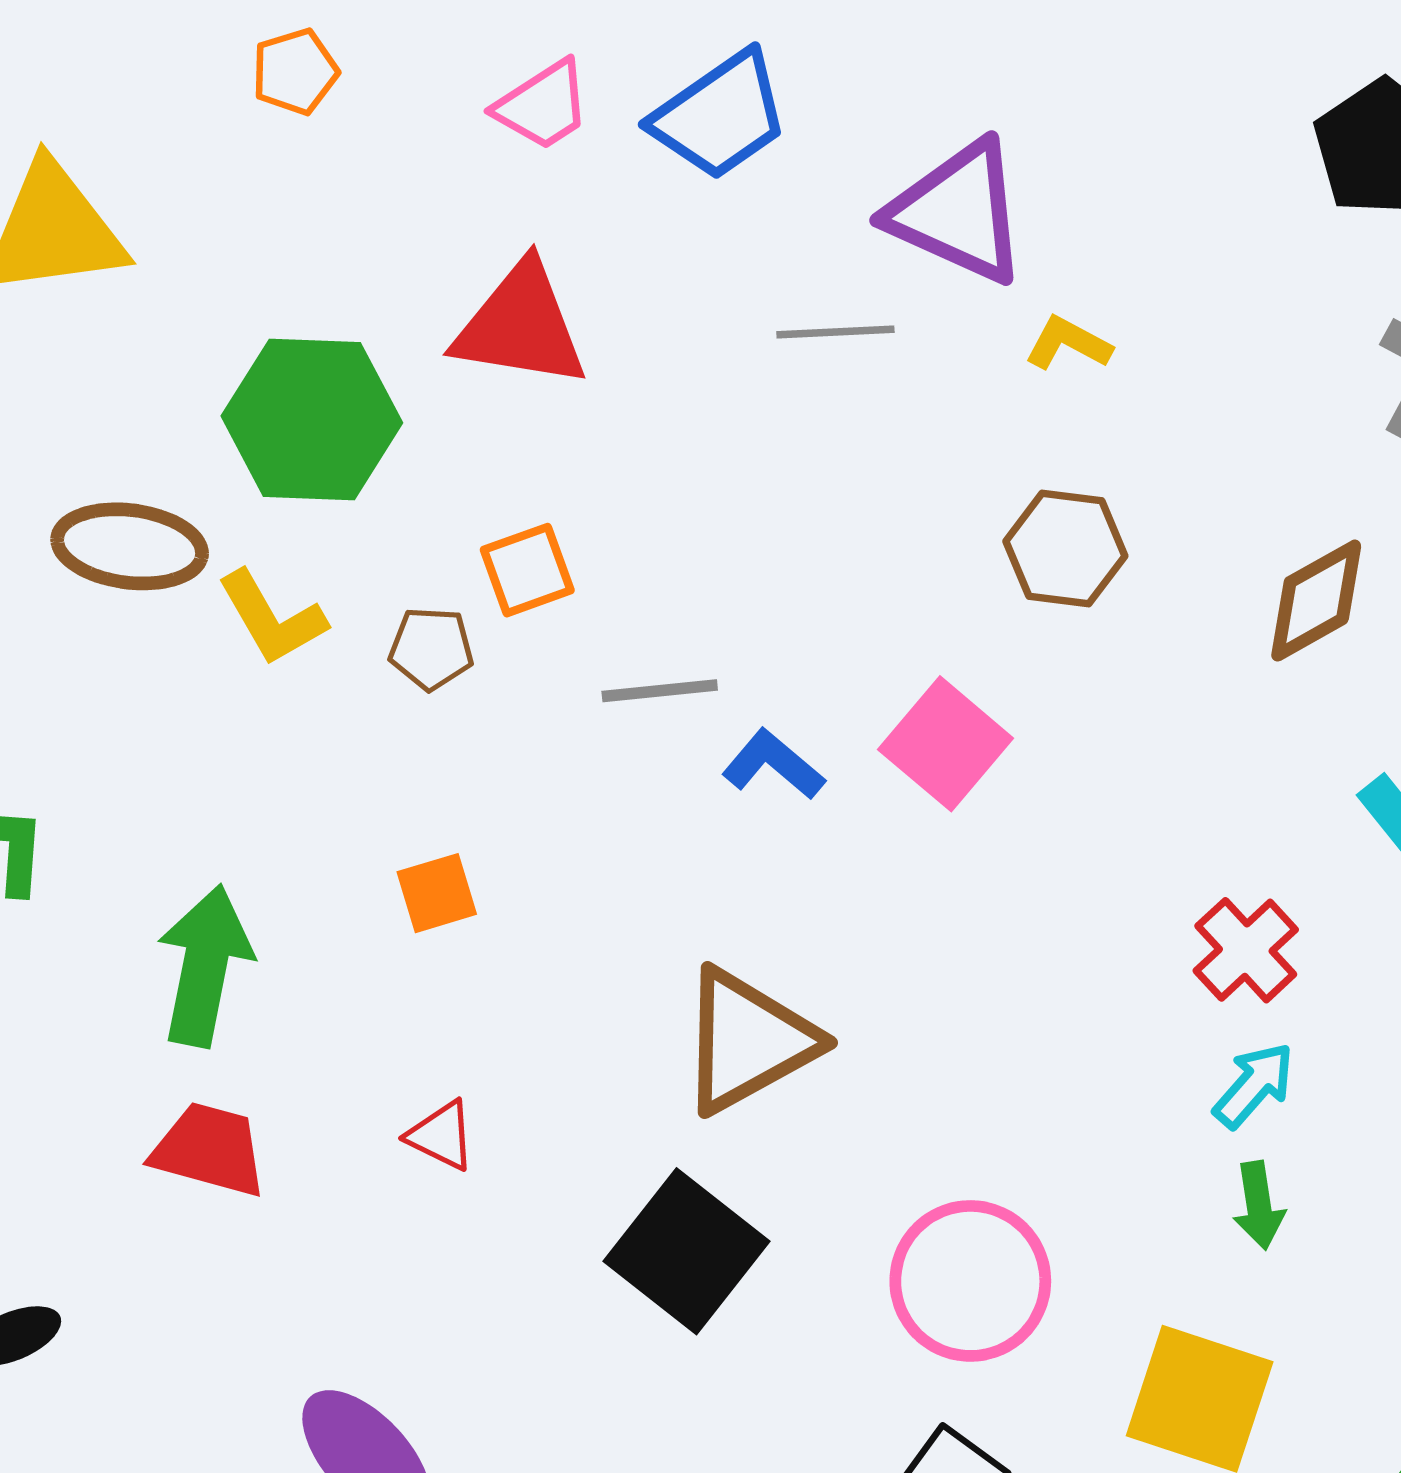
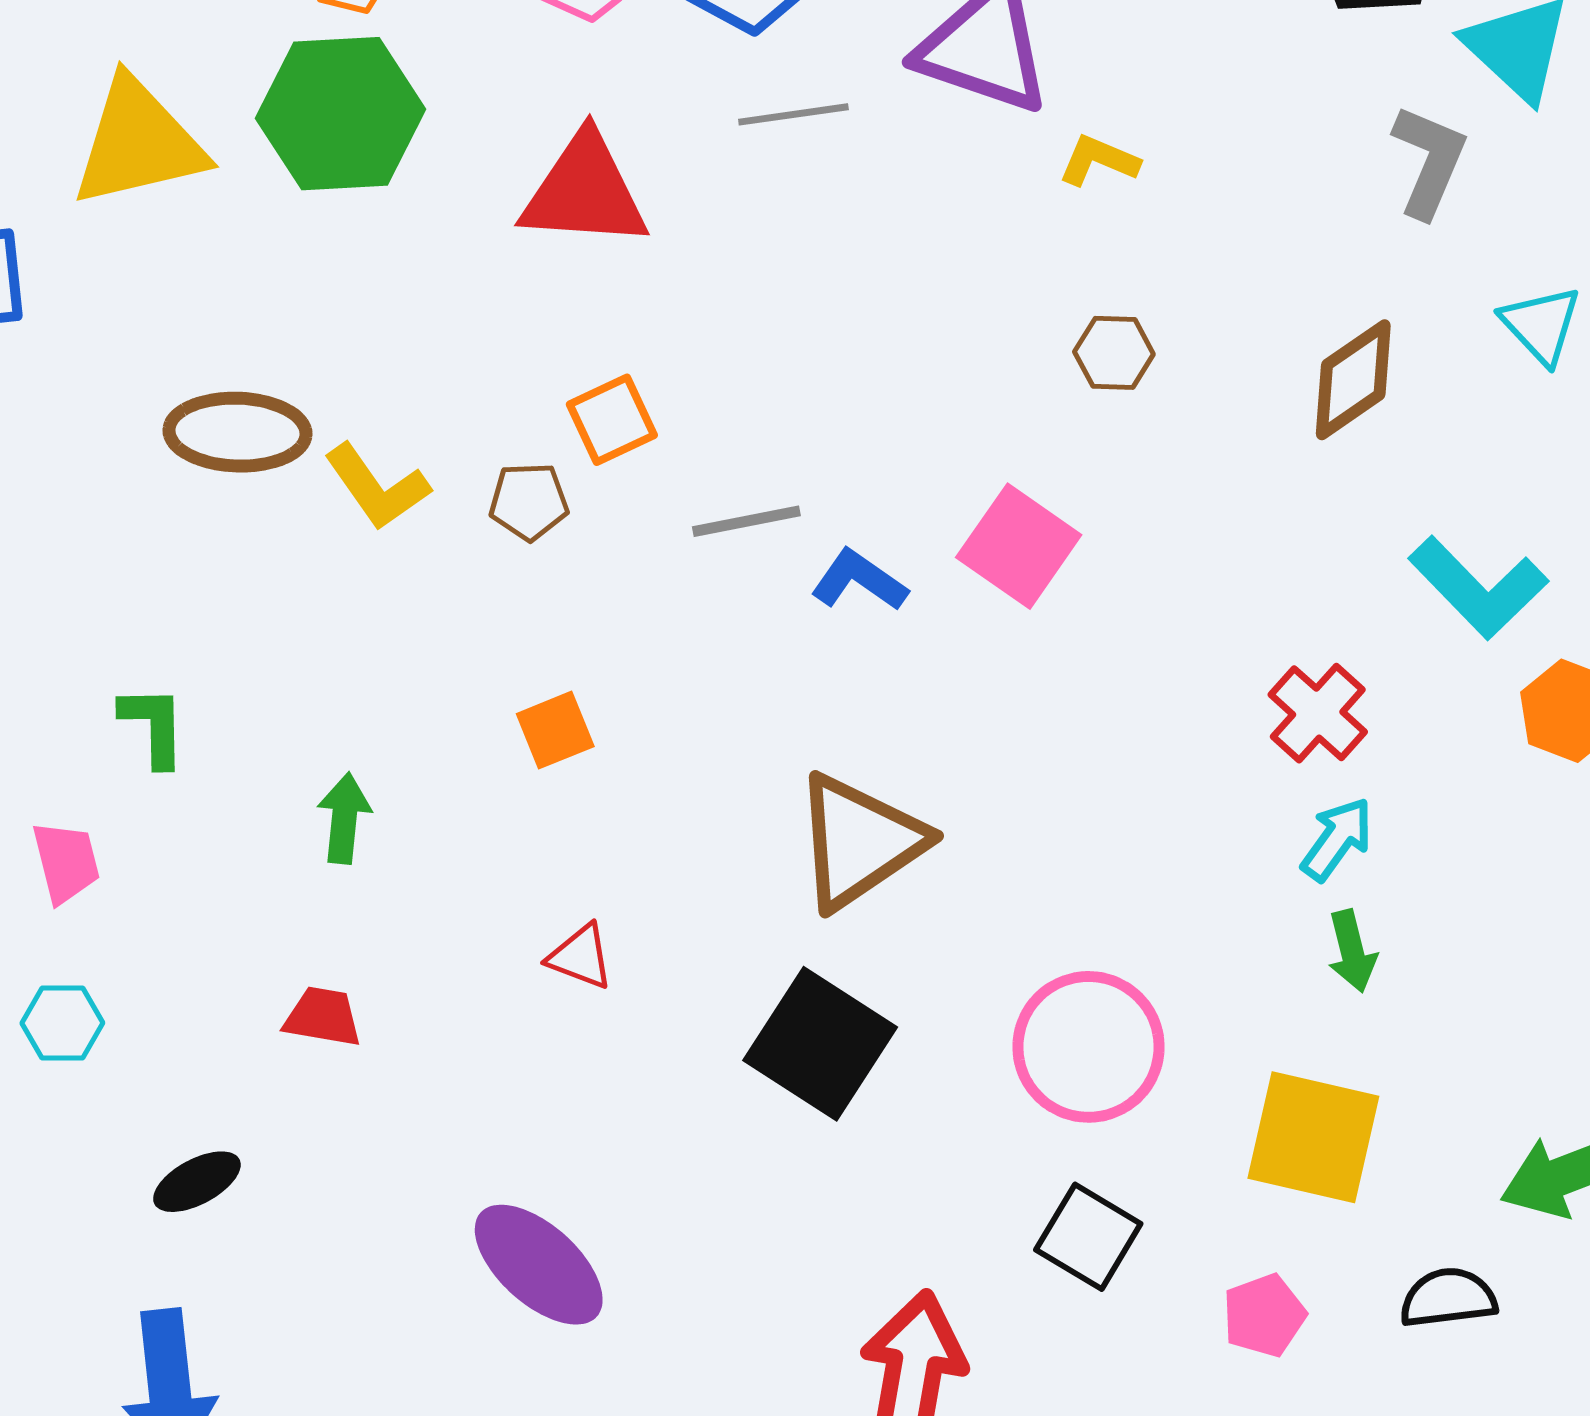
gray line: (835, 332) -> (793, 114), moved
green hexagon: (312, 419) -> (341, 114), moved
brown hexagon: (1065, 549) -> (1114, 353), size x0.7
green arrow: (205, 966) -> (344, 818), size x0.6
red trapezoid: (209, 1150) -> (323, 1017), moved, size x0.7

